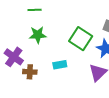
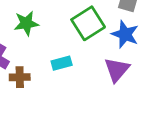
green square: (81, 39) -> (88, 23), turned 30

